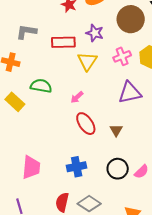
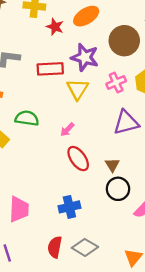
purple star: (95, 33) -> (85, 57), size x1.4
black circle: (118, 169) -> (118, 189), moved

